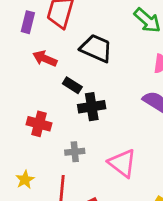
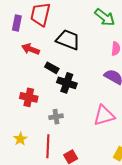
black cross: (92, 107) -> (67, 83), turned 30
pink triangle: (122, 163) -> (104, 116), moved, turned -50

